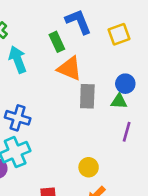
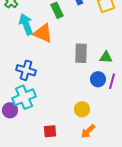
orange triangle: (70, 68) -> (43, 33), moved
blue circle: (125, 84) -> (98, 79), moved

